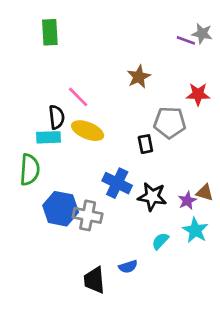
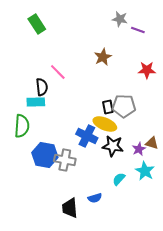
green rectangle: (50, 32) -> (37, 24), turned -30
gray star: (202, 34) -> (120, 19), moved
gray pentagon: (170, 122) -> (124, 106), moved
yellow ellipse: (88, 131) -> (105, 124), moved

